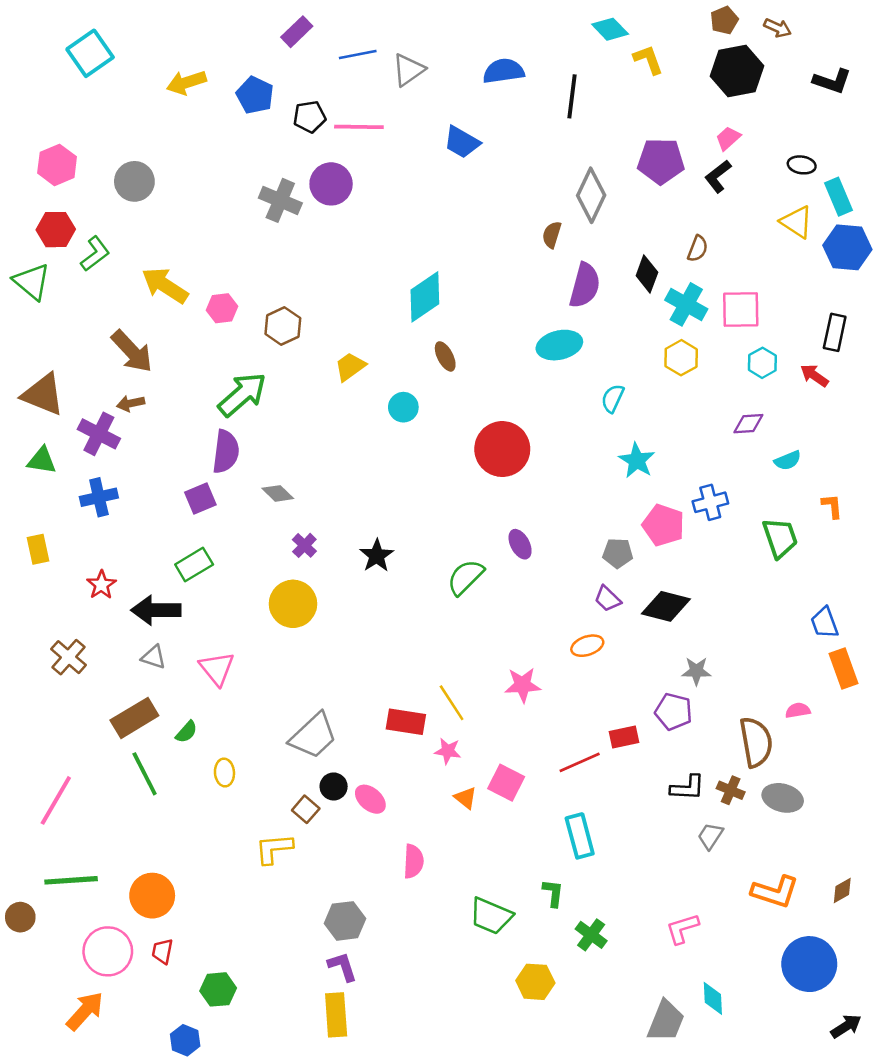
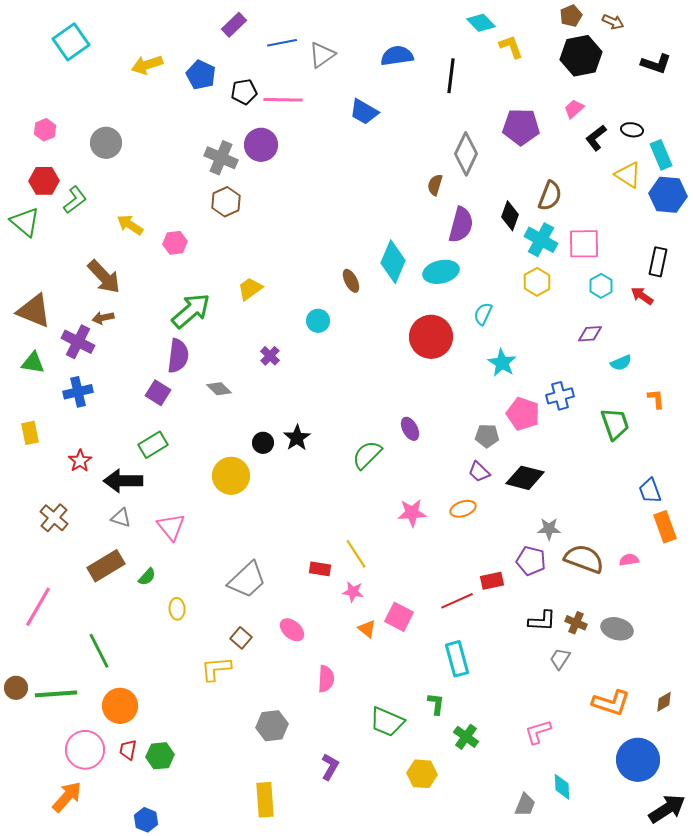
pink hexagon: (57, 165) -> (45, 130), size x0.7
black L-shape: (718, 176) -> (596, 138), moved
brown semicircle: (698, 249) -> (550, 196), size x1.4
yellow arrow: (165, 285) -> (130, 225), size x0.7
cyan diamond: (425, 297) -> (393, 262), moved, turned -33
brown hexagon: (283, 326) -> (226, 202), moved
yellow trapezoid: (350, 367) -> (250, 289), moved
red circle: (502, 449) -> (431, 337), moved
purple square: (200, 499) -> (158, 393), turned -35
purple cross: (304, 545) -> (270, 356), moved
pink star: (523, 685) -> (412, 513), moved
red rectangle: (406, 722) -> (320, 569), size x0.7
brown semicircle: (756, 742) -> (584, 559), moved, turned -60
green line: (145, 774) -> (99, 651), moved
black circle: (334, 786) -> (263, 443), moved
pink line: (56, 800) -> (38, 607), moved
brown circle: (20, 917) -> (16, 688), moved
purple L-shape: (342, 967) -> (330, 767), moved, turned 48
green hexagon: (218, 989) -> (160, 756), moved
gray trapezoid: (666, 1021) -> (525, 805), size x0.7
black arrow: (846, 1026) -> (667, 809), size x1.5

